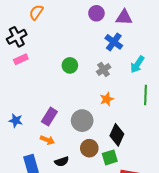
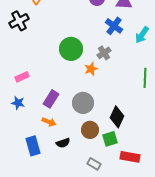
pink rectangle: (21, 59) -> (22, 77), moved
cyan arrow: (137, 64) -> (142, 35), moved
green circle: (70, 65) -> (71, 49), size x1.5
orange star: (107, 99) -> (91, 69), moved

